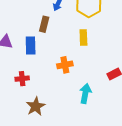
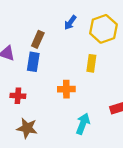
brown rectangle: (44, 24) -> (38, 39), moved
brown star: (36, 106) -> (27, 128), turned 30

